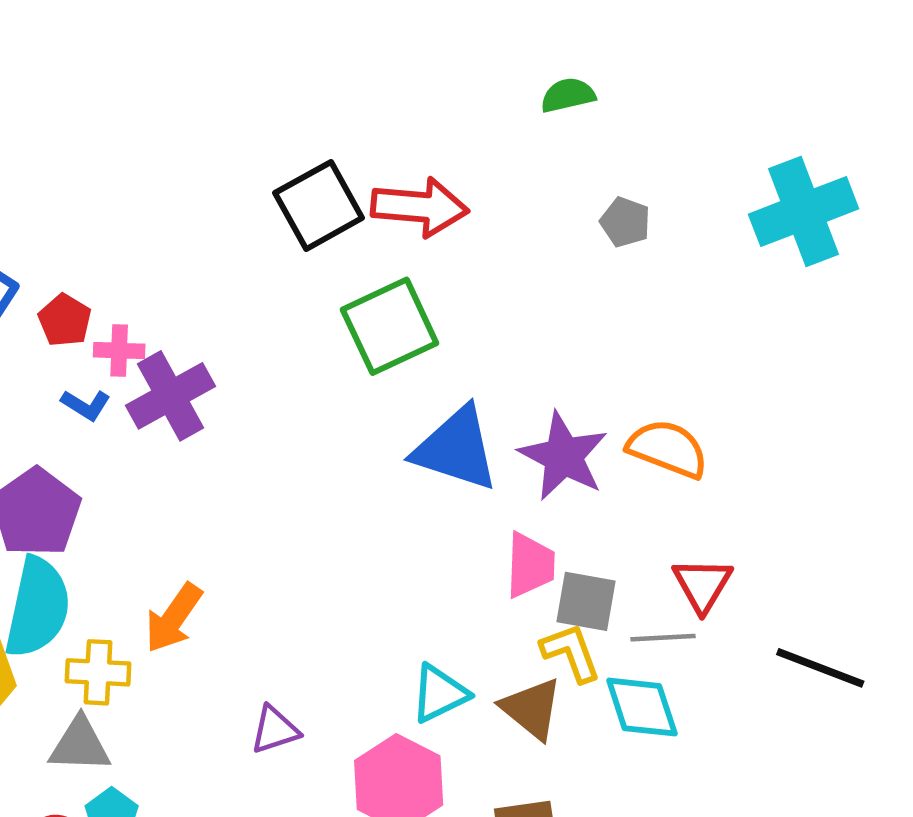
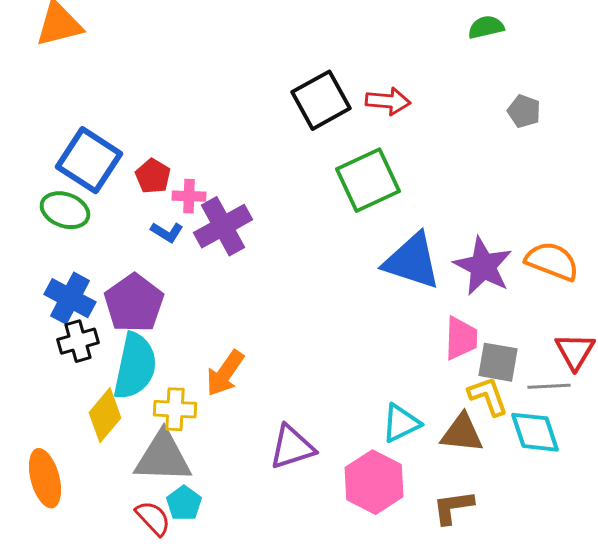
red arrow: (420, 207) -> (388, 101), size x0.7
brown triangle: (532, 709) -> (462, 433), turned -33
purple triangle: (275, 730) -> (292, 447), size x1.4
gray triangle: (80, 745) -> (163, 457), size x1.4

